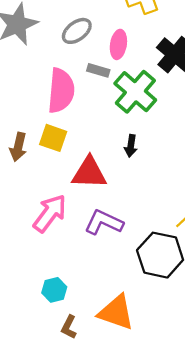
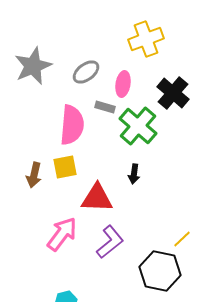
yellow square: (53, 138) -> (65, 167), turned -30
purple L-shape: (104, 222) -> (110, 242), turned 116

